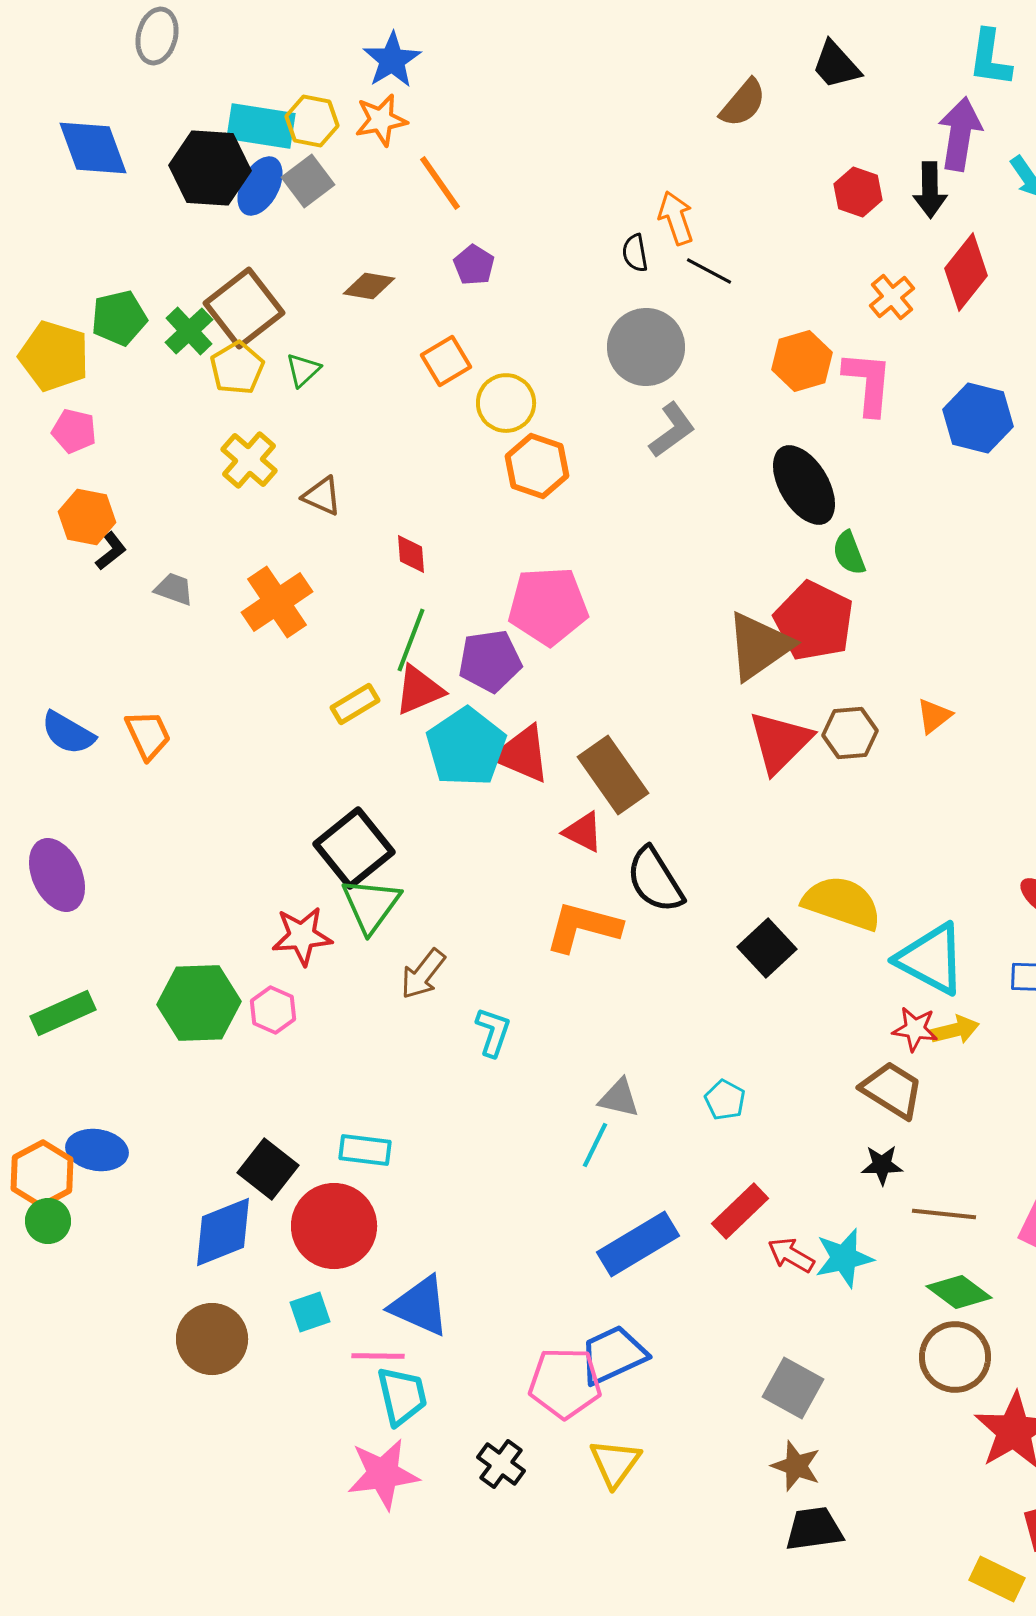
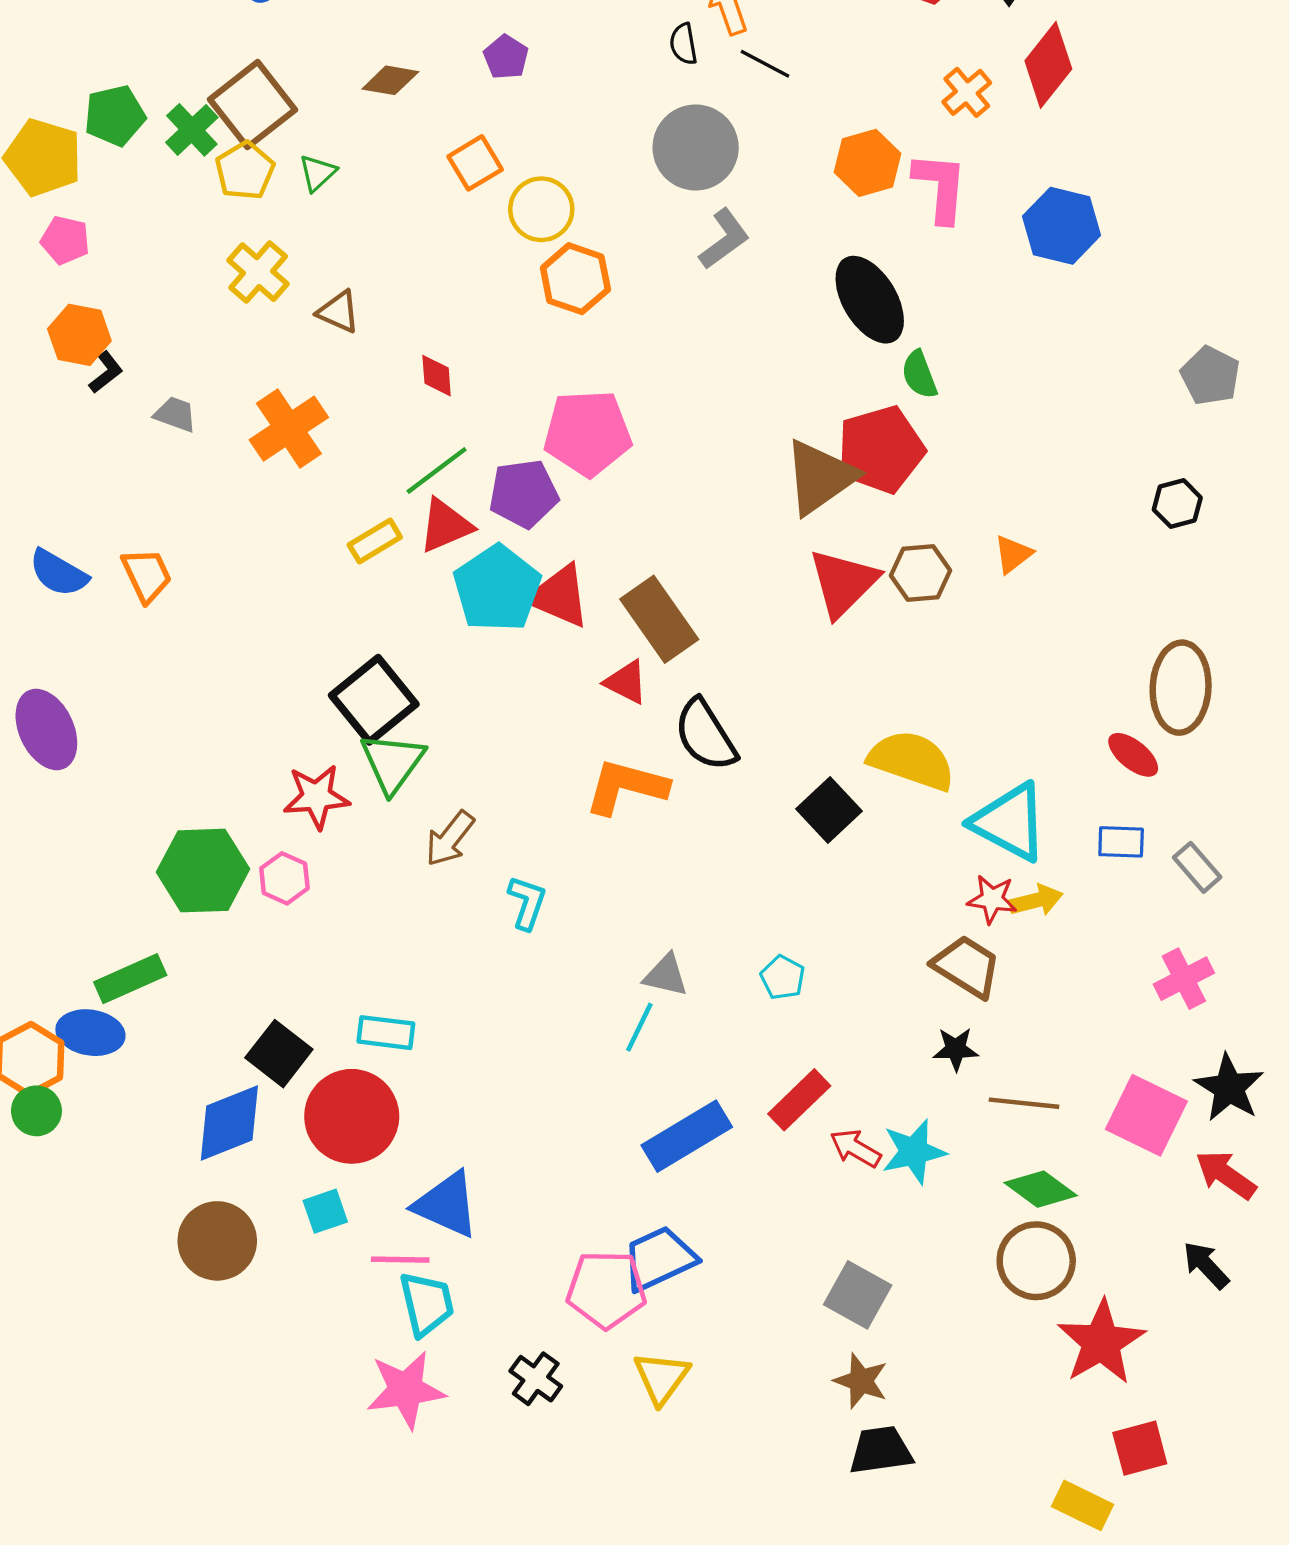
red pentagon: (814, 621) -> (881, 450), turned 30
green line: (411, 640) -> (437, 470), turned 32
green rectangle: (63, 1013) -> (130, 979), moved

